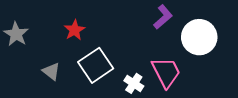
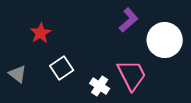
white square: (96, 65) -> (62, 68), size x0.7

